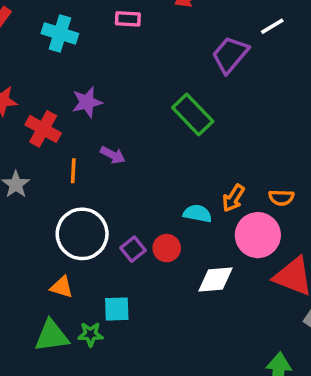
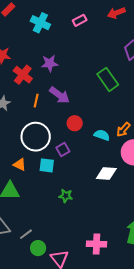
pink rectangle: (128, 19) -> (80, 20), turned -40
purple arrow: (113, 155) -> (60, 95), size x1.5
red circle: (167, 248) -> (75, 123), moved
cyan square: (117, 309) -> (47, 165), moved
green star: (91, 334) -> (66, 196), moved

